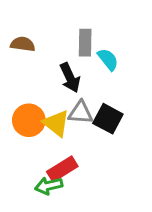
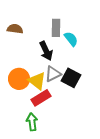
gray triangle: (81, 113) -> (53, 74), turned -30
red rectangle: (62, 169) -> (41, 98), moved
green arrow: (49, 186) -> (32, 122), turned 96

